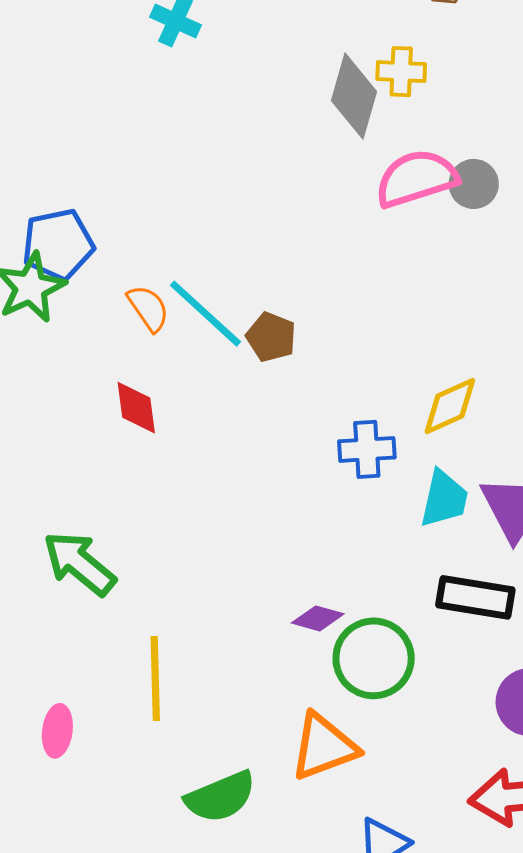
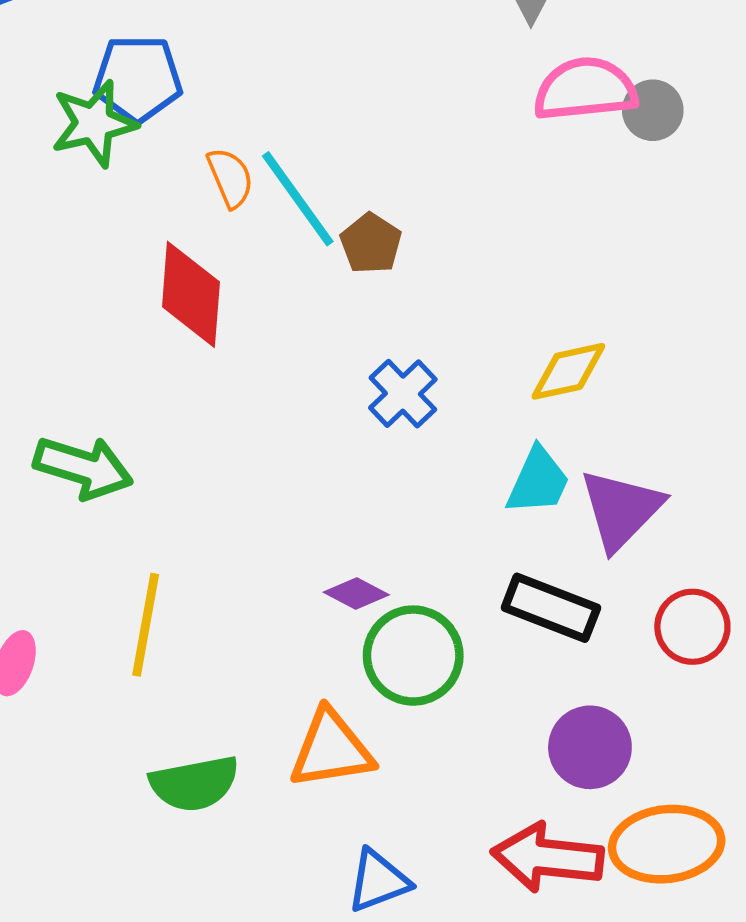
red diamond: (136, 408) -> (191, 294), size x1.5
blue cross: (367, 449) -> (403, 394), moved, turned 38
green arrow: (79, 563) -> (83, 467), turned 146

